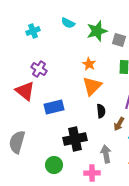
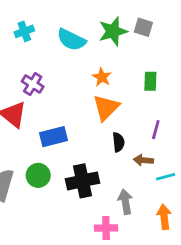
cyan semicircle: (68, 23) -> (71, 40), moved, size x1.5
gray square: (119, 40) -> (143, 27), moved
brown arrow: (119, 124) -> (143, 160), turned 64
green circle: (54, 165) -> (38, 175), moved

